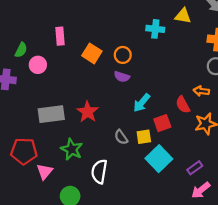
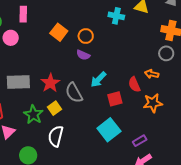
pink rectangle: (60, 36) -> (23, 14), moved
gray semicircle: (121, 137) -> (74, 93), moved, size x1.5
yellow square: (144, 137) -> (55, 108), moved, turned -32

